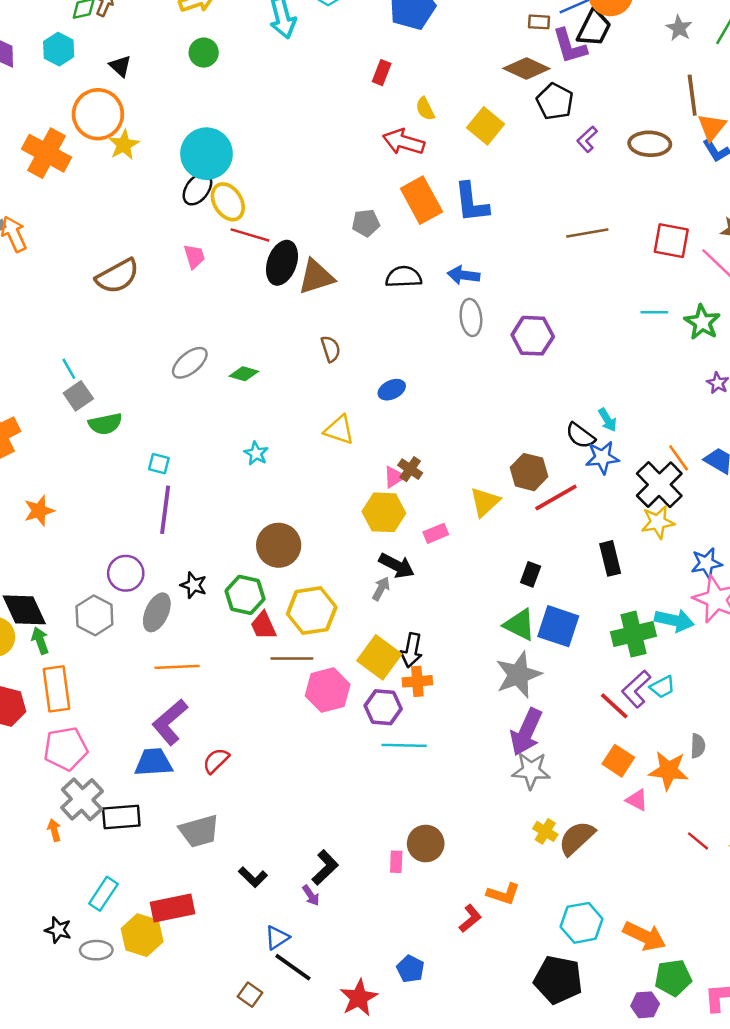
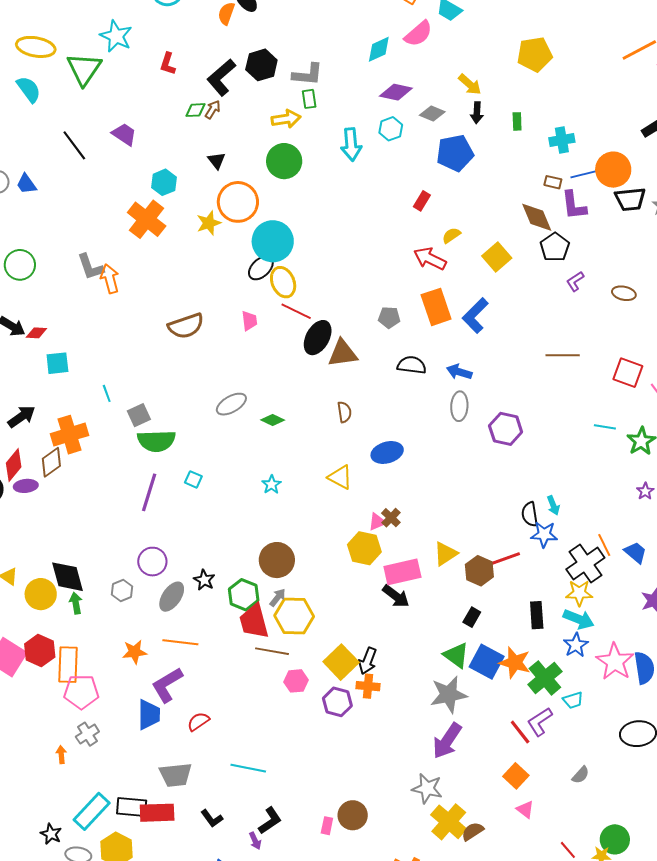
black trapezoid: (594, 28) -> (630, 199), moved, turned 48
cyan hexagon: (59, 49) -> (164, 182), moved
green circle: (204, 53) -> (284, 161), size x1.5
brown diamond: (526, 69) -> (537, 217), turned 33
yellow semicircle: (425, 109) -> (451, 235), turned 72
orange circle: (98, 114) -> (238, 202), moved
brown ellipse: (650, 144) -> (624, 293), size x0.7
blue L-shape: (471, 202) -> (475, 316), turned 42
cyan line: (69, 369) -> (107, 393), moved
blue ellipse: (392, 390) -> (387, 452), size x1.4
green semicircle: (105, 424) -> (156, 441), size x1.4
black semicircle: (580, 436) -> (530, 514), turned 35
brown hexagon: (529, 472) -> (479, 571), moved
purple line: (165, 510) -> (149, 492), moved
orange star: (39, 511) -> (134, 652), moved
pink rectangle: (436, 533) -> (402, 572), size x1.8
blue star: (706, 563) -> (576, 645), moved, turned -30
black arrow: (397, 566) -> (396, 596), moved
gray arrow: (381, 589) -> (278, 598), moved
gray hexagon: (94, 615) -> (122, 591), size x0.7
cyan arrow: (674, 620) -> (579, 619), moved
red trapezoid: (263, 626) -> (254, 621), size x1.5
green cross: (633, 634) -> (545, 678), turned -36
cyan trapezoid: (662, 687) -> (573, 700), moved
orange rectangle: (56, 689) -> (68, 665), moved
pink hexagon: (328, 690) -> (296, 681), size x0.7
cyan line: (404, 745) -> (248, 768), moved
gray semicircle: (698, 746) -> (581, 775), turned 30
blue trapezoid: (154, 762) -> (149, 715), turned 84
gray star: (531, 771) -> (427, 788), moved
orange star: (669, 771) -> (515, 663), moved
gray cross: (82, 799) -> (87, 734), size x0.7
black rectangle: (121, 817) -> (132, 807), moved
yellow cross: (545, 831) -> (449, 822), size x1.8
brown semicircle: (577, 838) -> (473, 831), size x0.7
cyan rectangle: (103, 894) -> (92, 811), size x1.4
red rectangle: (173, 908) -> (157, 813), moved

